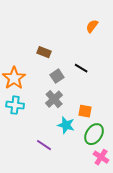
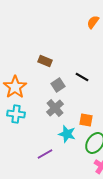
orange semicircle: (92, 26) -> (93, 22), moved
purple line: (44, 145) -> (45, 154), turned -63

